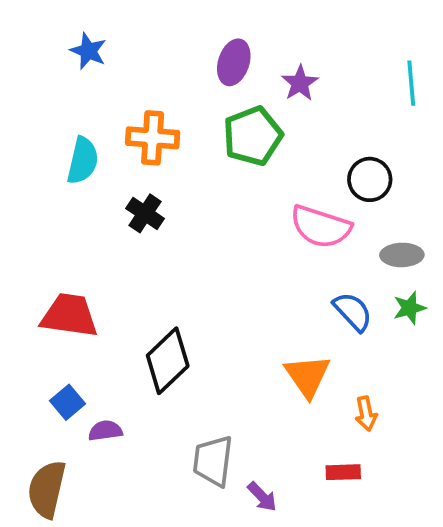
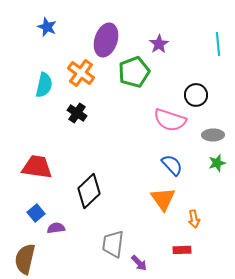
purple ellipse: (234, 62) -> (106, 40), moved, size x1.4
orange cross: (153, 138) -> (81, 73), turned 32
blue semicircle: (353, 312) -> (172, 165), moved

